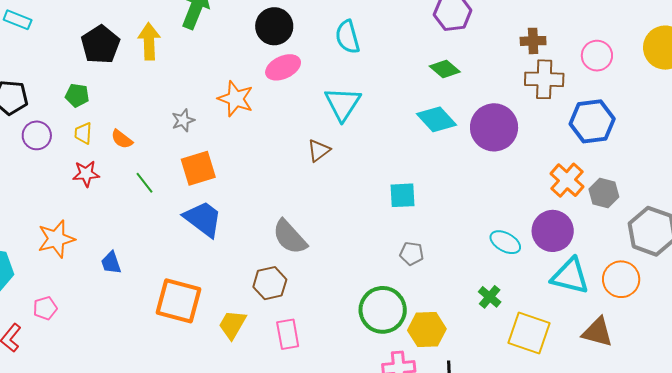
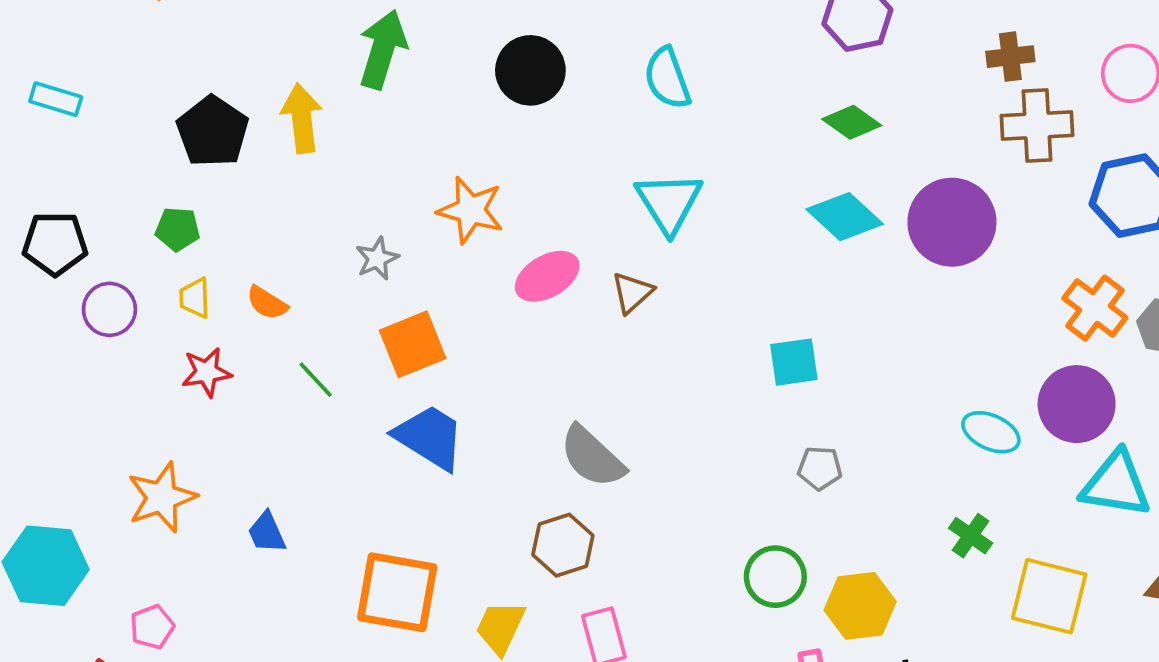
pink ellipse: (283, 67) -> (547, 276), moved
green circle: (383, 310) -> (775, 577), size x0.7

